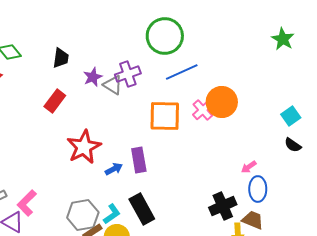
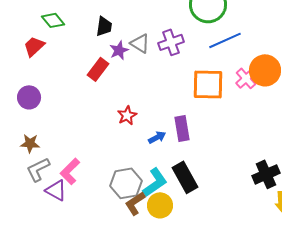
purple star: (93, 77) -> (119, 50), moved
gray triangle: (113, 85) -> (140, 43), moved
red star: (84, 147) -> (127, 115), size x0.6
cyan L-shape: (112, 214) -> (155, 182), size x1.4

